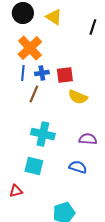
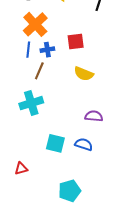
red square: (65, 75) -> (76, 42), moved
cyan cross: (43, 134) -> (31, 103), moved, turned -30
cyan square: (34, 166) -> (55, 143), moved

